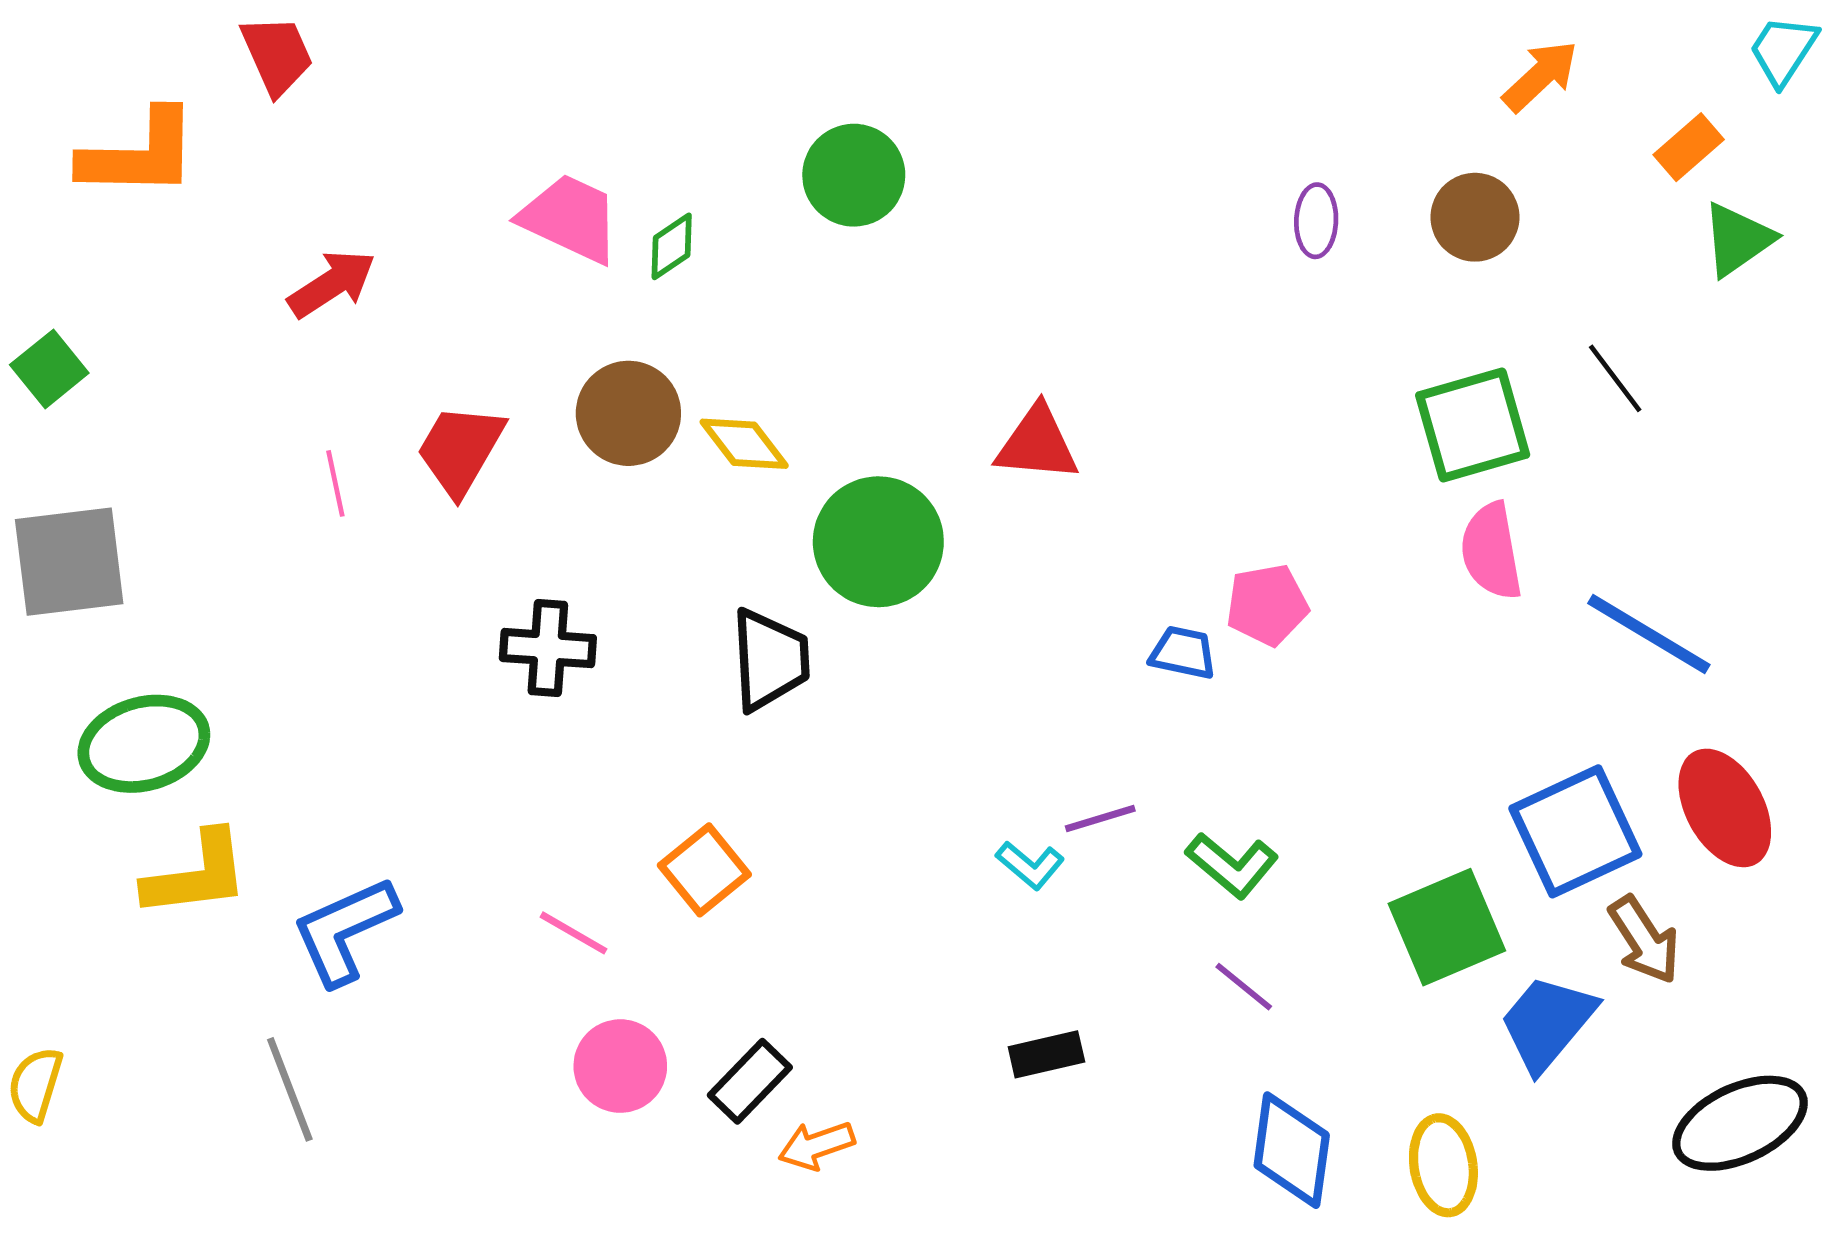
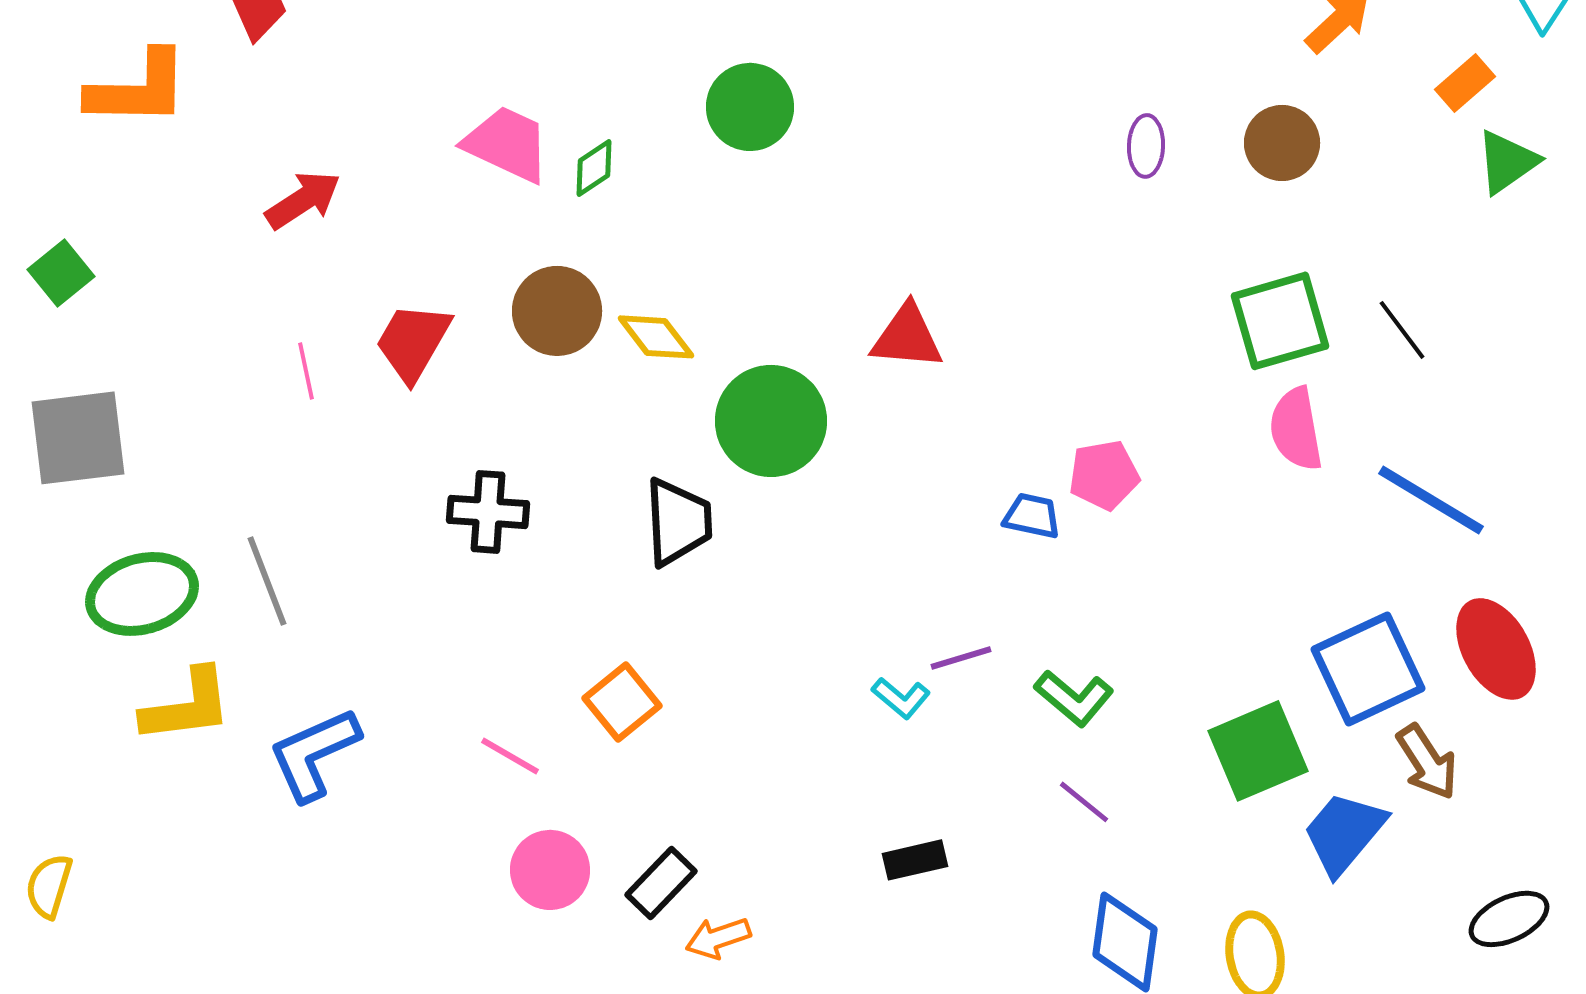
black line: (1615, 378) -> (1402, 330), moved
gray line: (290, 1089) -> (267, 581), moved
black ellipse: (1740, 1123) -> (1509, 919), size x0.7

